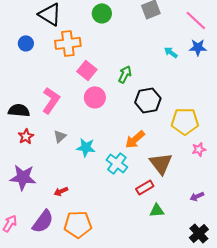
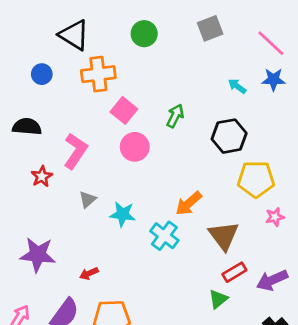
black hexagon: (148, 100) -> (229, 136), moved
black semicircle: (19, 110) -> (27, 127), moved
red star: (26, 136) -> (42, 176), moved
red rectangle: (145, 187) -> (234, 272), moved
purple arrow: (197, 196) -> (272, 280), size x1.6
green triangle: (157, 210) -> (218, 299), turned -35

